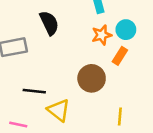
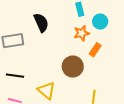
cyan circle: (126, 30) -> (100, 22), moved
black line: (34, 91) -> (15, 76), moved

